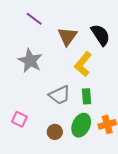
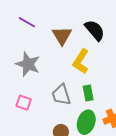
gray trapezoid: (60, 95) -> (61, 95), turned 105
pink square: (19, 119) -> (24, 103), moved

